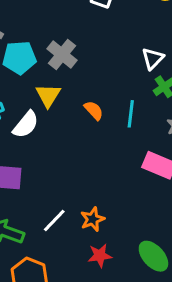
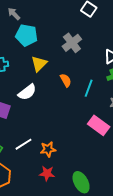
gray cross: (62, 54) -> (72, 43), moved
white semicircle: (26, 125) -> (27, 92), moved

